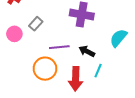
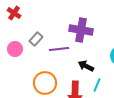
purple line: (59, 47) -> (59, 49), moved

